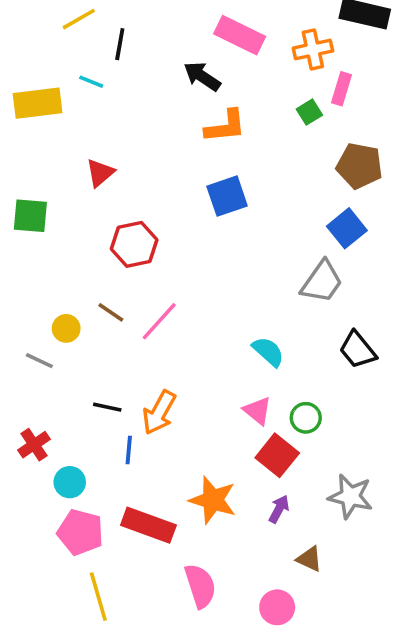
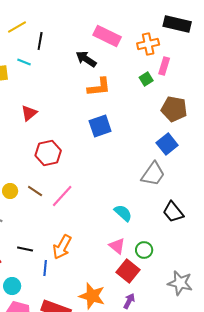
yellow circle: (66, 328) -> (10, 191), moved
black line: (107, 407) -> (25, 249), moved
gray star: (350, 496) -> (180, 283), moved

